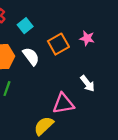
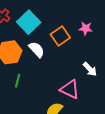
cyan square: (25, 26) -> (29, 22), size x1.6
pink triangle: (63, 104) -> (70, 89), turned 40

